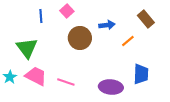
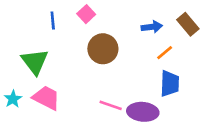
blue arrow: (107, 25) -> (152, 27), moved
blue trapezoid: (141, 74) -> (170, 84), moved
pink line: (66, 82) -> (111, 105), moved

